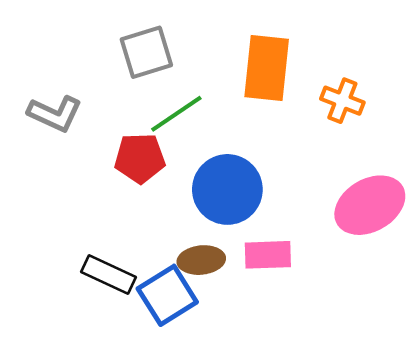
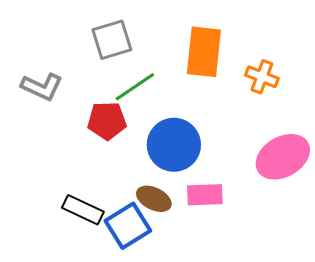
brown ellipse: (201, 260) -> (154, 199), turned 32

